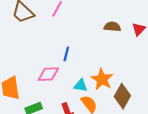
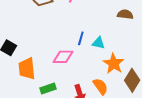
cyan triangle: (81, 85) -> (98, 43), moved

